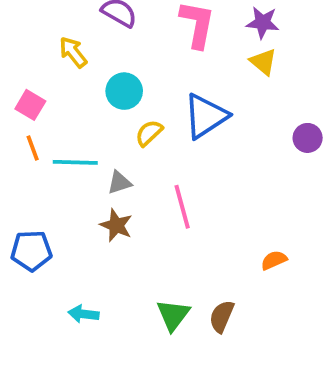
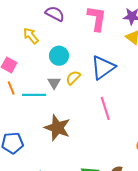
gray triangle: (119, 182) -> (54, 83), moved, turned -40
pink line: (182, 207) -> (105, 108), moved
brown star: (116, 225) -> (57, 128), size x1.5

